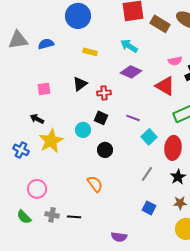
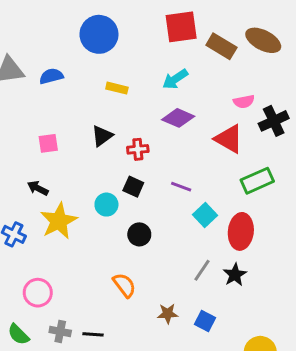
cyan arrow: (129, 46) -> (175, 79), turned -66
black star: (178, 177) -> (235, 275), moved
brown star: (180, 203) -> (168, 314), moved

